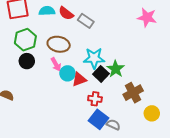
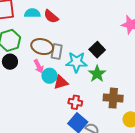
gray rectangle: (86, 21) -> (57, 51), moved, turned 63
black square: (101, 74) -> (97, 50), moved
brown cross: (133, 93) -> (113, 98), turned 30

